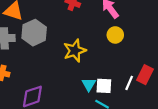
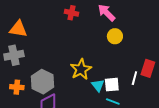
gray hexagon: (34, 33) -> (43, 82), moved
yellow star: (75, 51) -> (81, 69), moved

